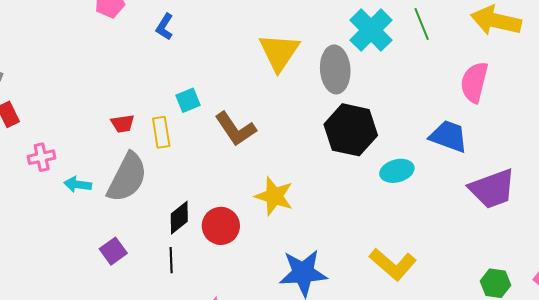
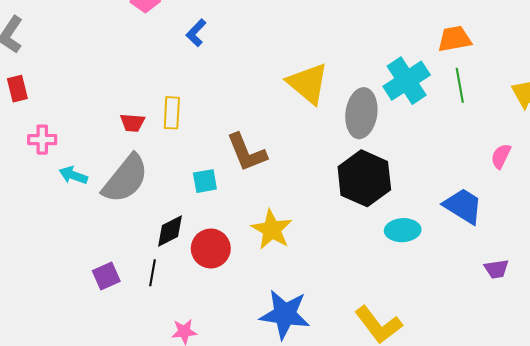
yellow triangle: (279, 52) -> (308, 83), turned -36
pink semicircle: (474, 82) -> (501, 156), size x0.6
cyan square: (188, 100) -> (205, 181), moved
yellow rectangle: (161, 132) -> (172, 113), moved
purple trapezoid: (492, 189) -> (496, 269), size x0.5
purple square: (113, 251) -> (106, 276), moved

